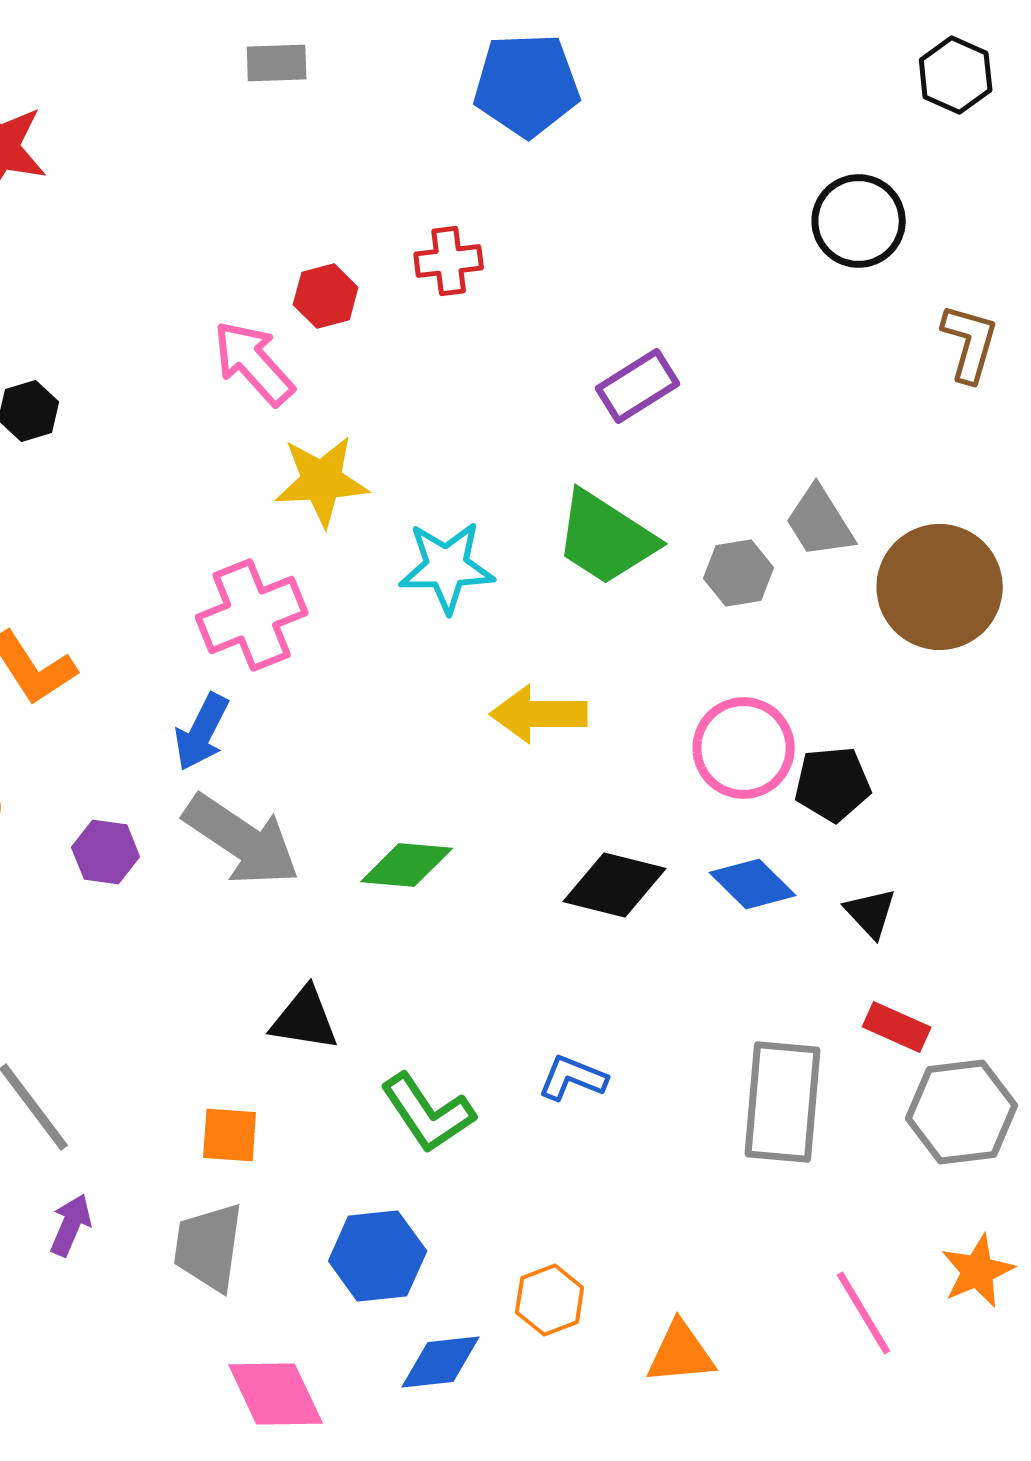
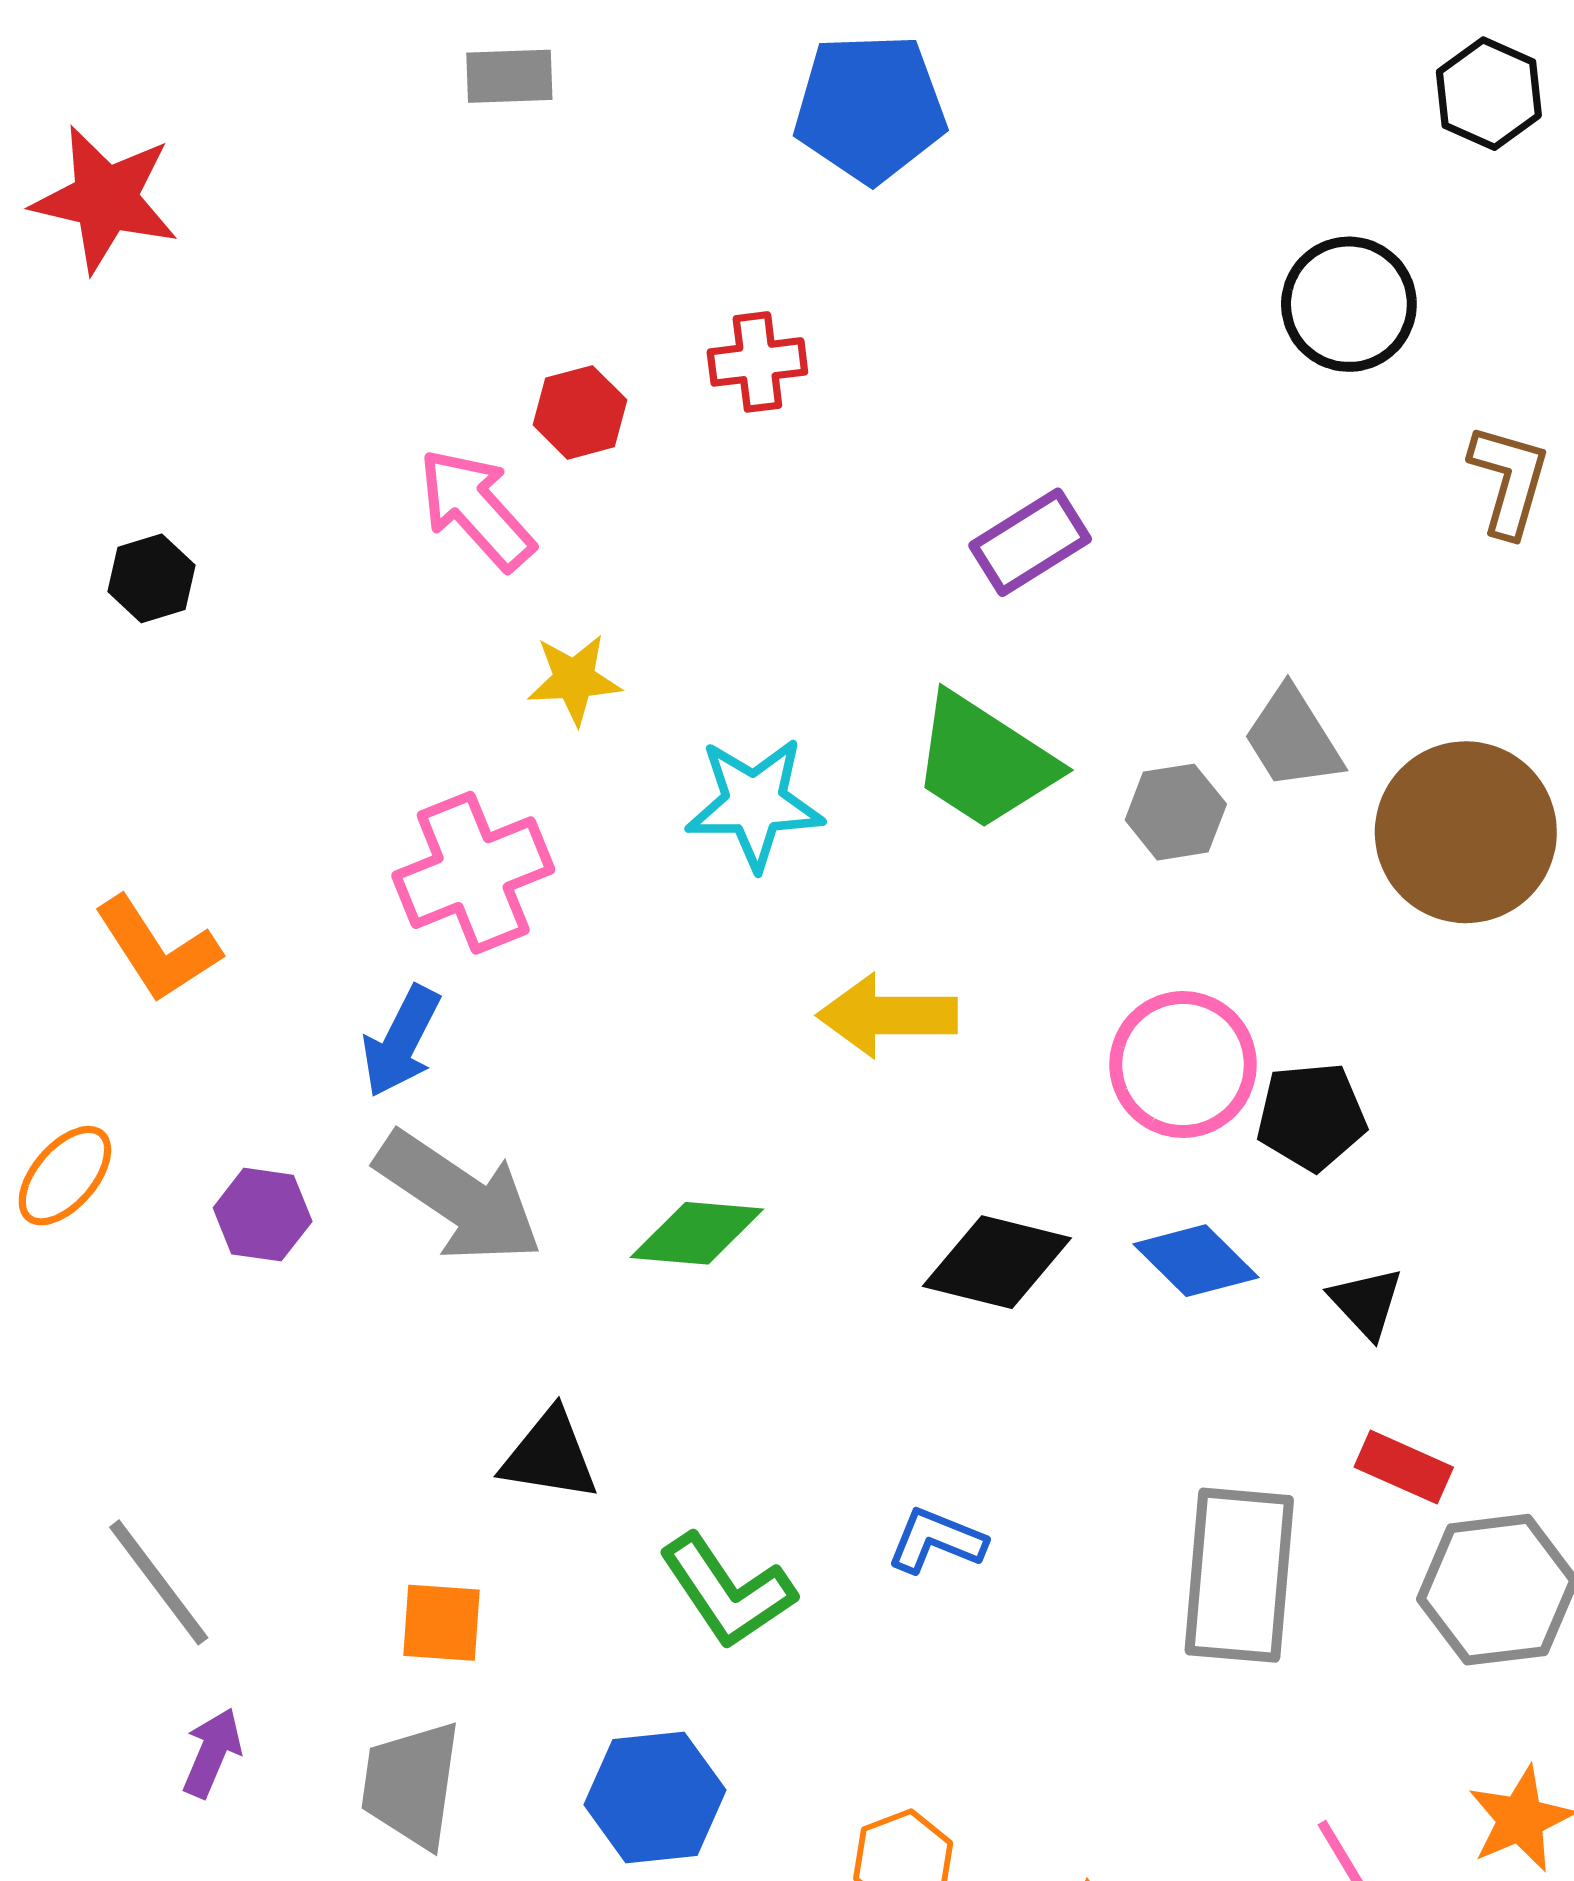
yellow star: (322, 481) -> (574, 679), size x0.7

